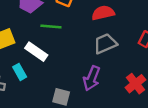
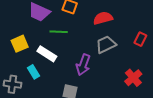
purple arrow: (92, 78) -> (83, 65), moved

